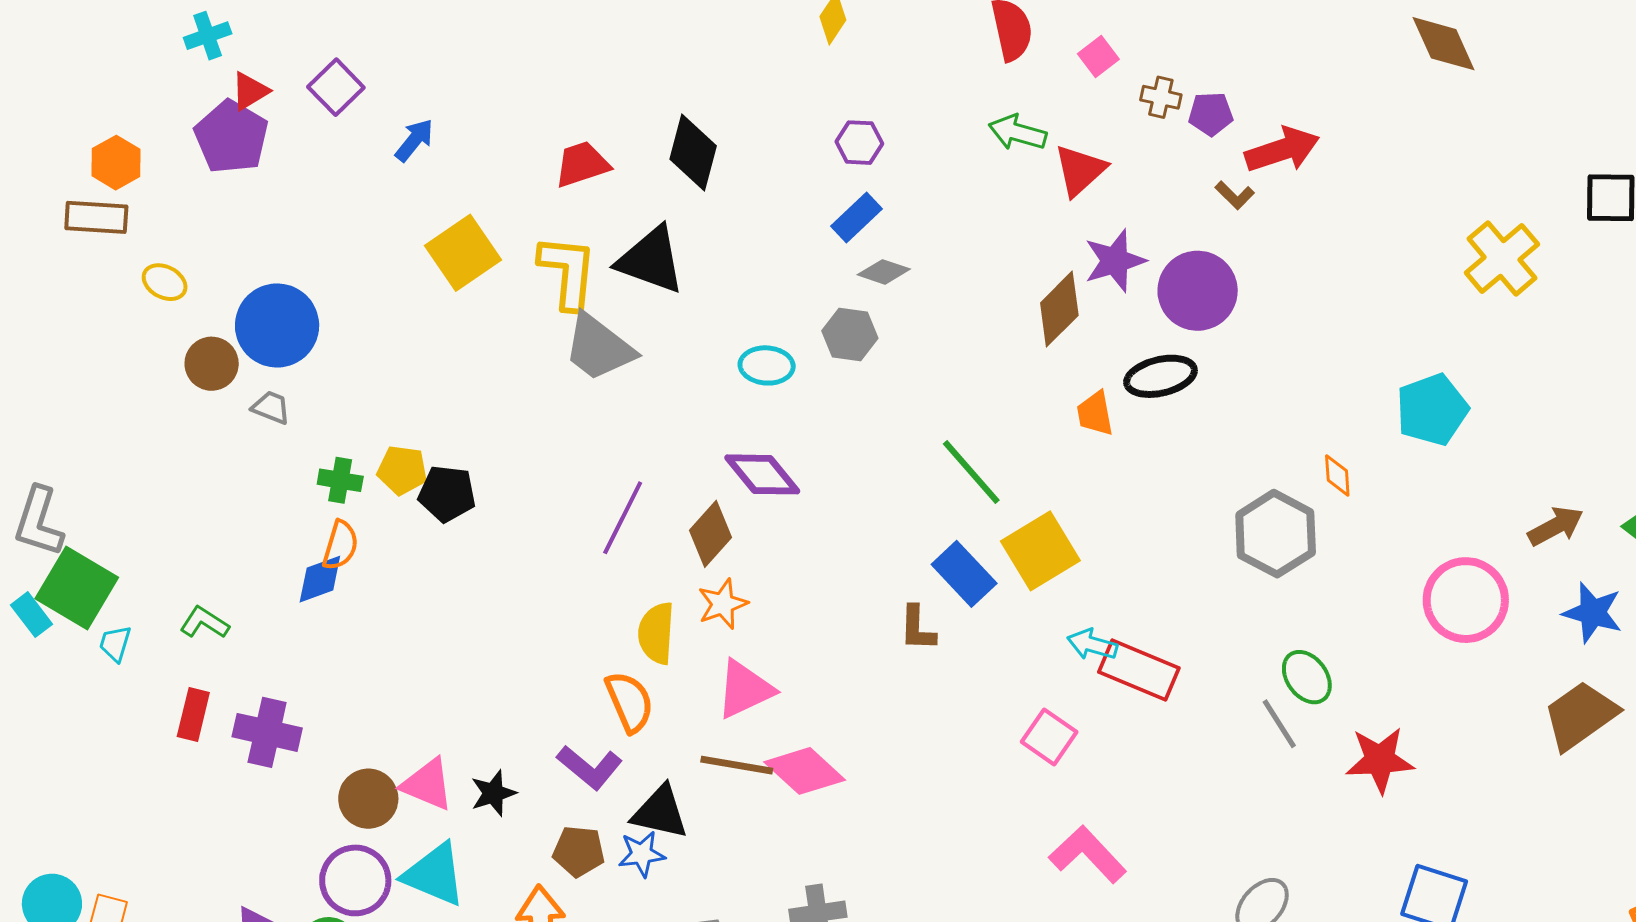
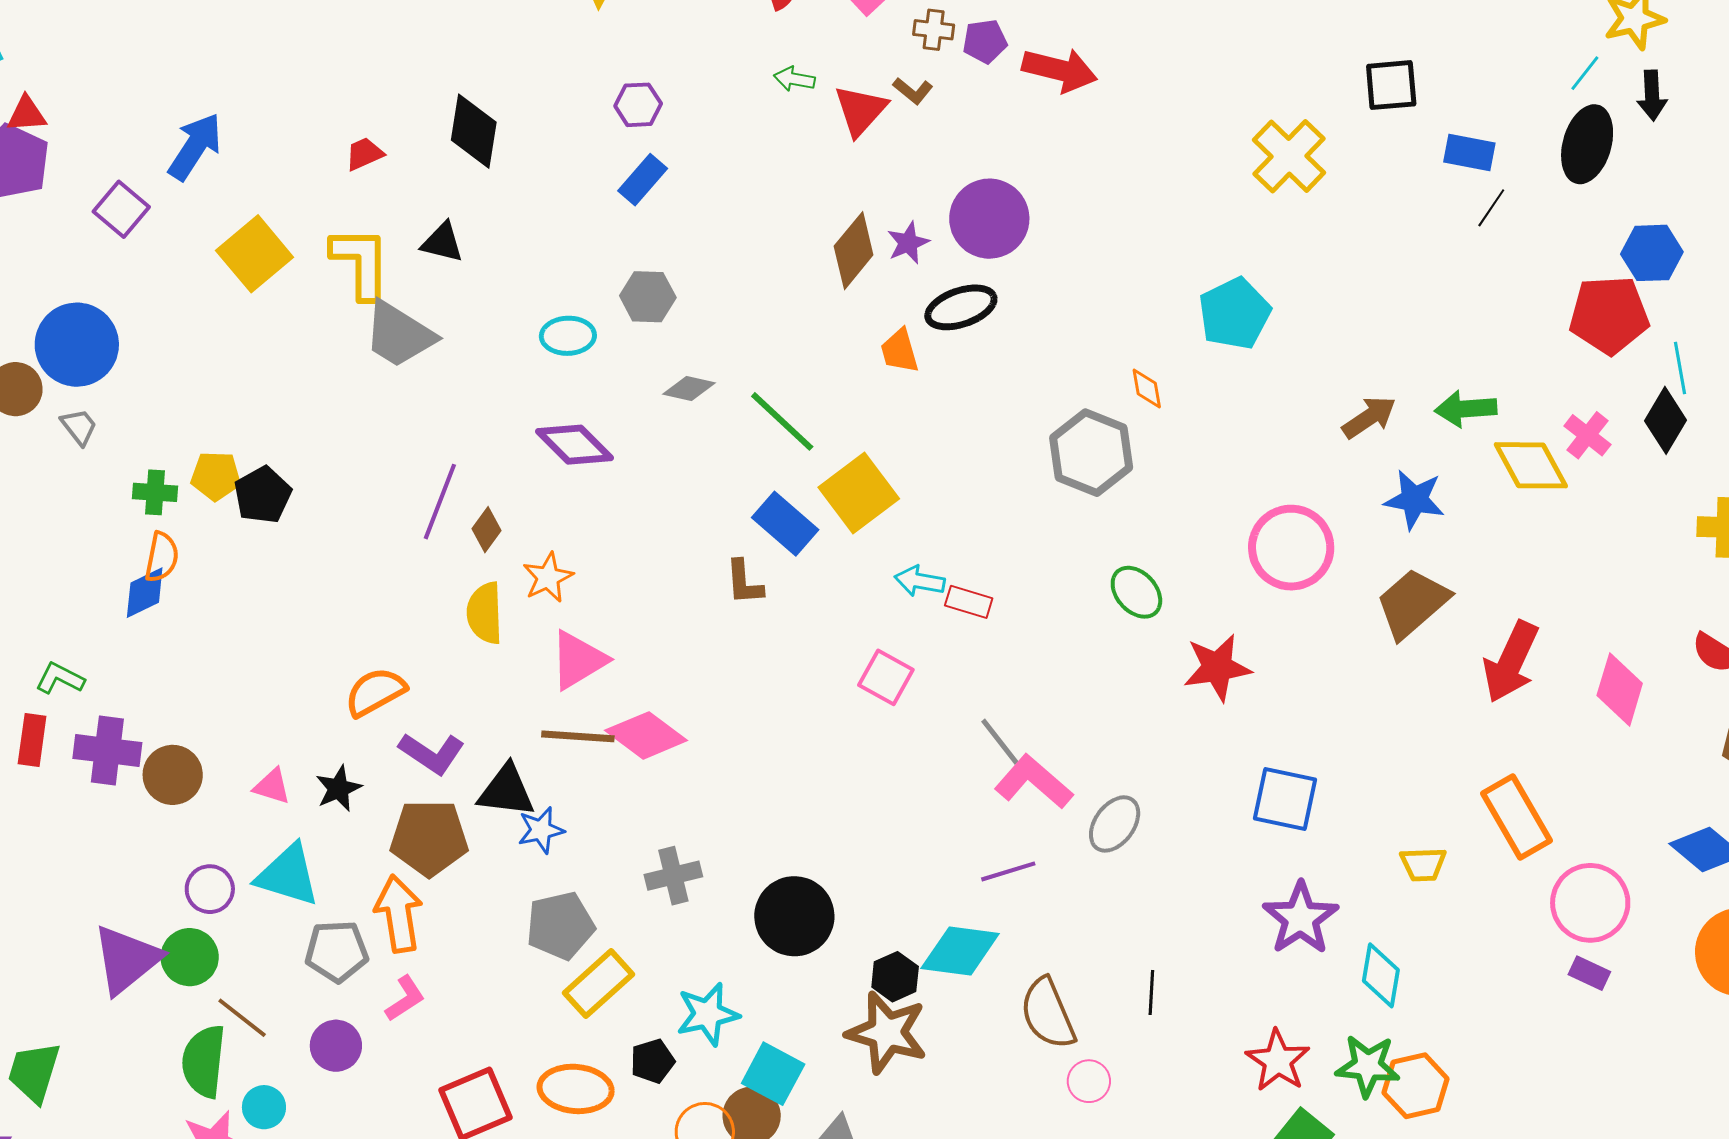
purple square: (336, 87) -> (121, 209), moved
red triangle: (250, 91) -> (27, 114), turned 33
green arrow: (1017, 133) -> (794, 79), size x0.7
blue arrow: (414, 140) -> (195, 147), size x1.5
red arrow: (1282, 150) -> (1060, 70), turned 38
red trapezoid: (582, 164) -> (364, 154), size x0.7
brown L-shape: (1235, 195) -> (913, 91), moved
black triangle: (651, 260) -> (442, 242), size x0.6
purple star: (1115, 261) -> (908, 243), moved, size x0.7
gray diamond: (884, 272) -> (689, 388), moved
gray trapezoid: (271, 407) -> (79, 427), turned 36
black pentagon: (447, 494) -> (263, 495), turned -30
brown diamond: (711, 534) -> (487, 530), moved, size x0.7
pink circle: (1466, 600) -> (1291, 548), moved
green L-shape: (204, 623) -> (60, 678), moved
red rectangle: (1139, 670) -> (969, 602), size x0.6
orange semicircle: (629, 702) -> (375, 692), moved, turned -90
gray line: (1279, 724) -> (1000, 742), moved
pink triangle: (427, 784) -> (272, 786), size x0.7
brown circle: (368, 799) -> (173, 775), moved
brown pentagon: (579, 851) -> (429, 838), size x1.5
blue star: (642, 854) -> (541, 830), moved
pink L-shape: (1088, 854) -> (1034, 782), moved
purple circle: (355, 880) -> (210, 889), size x0.7

